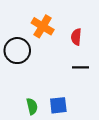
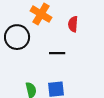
black line: (80, 67) -> (57, 53), moved

